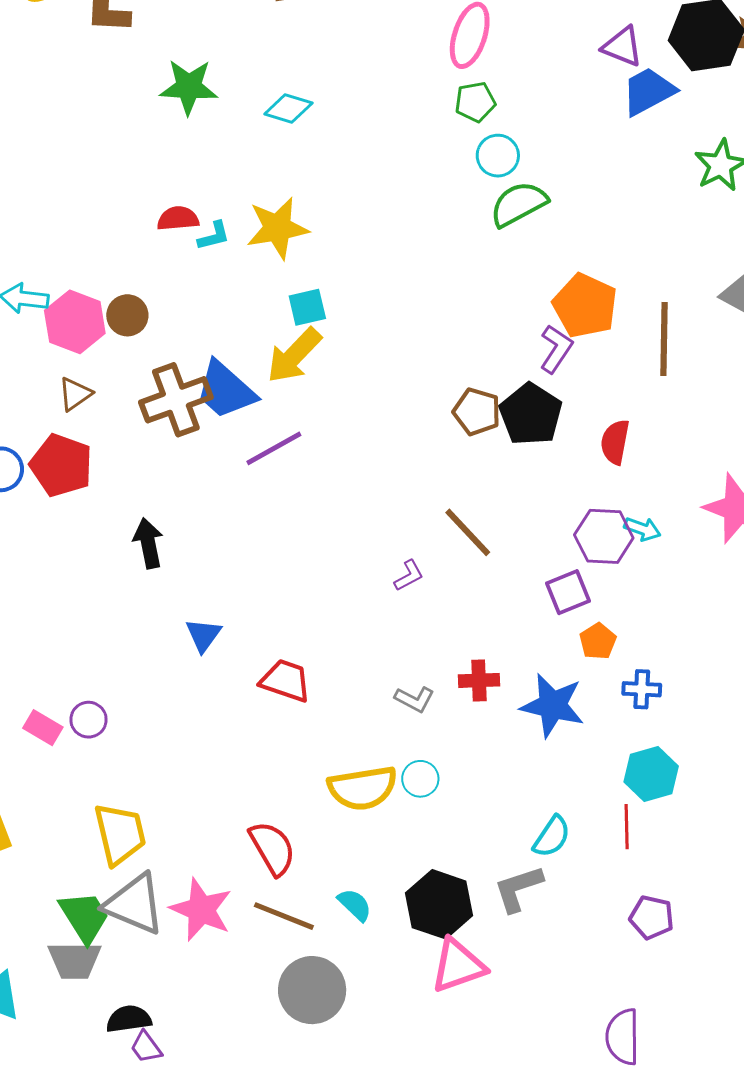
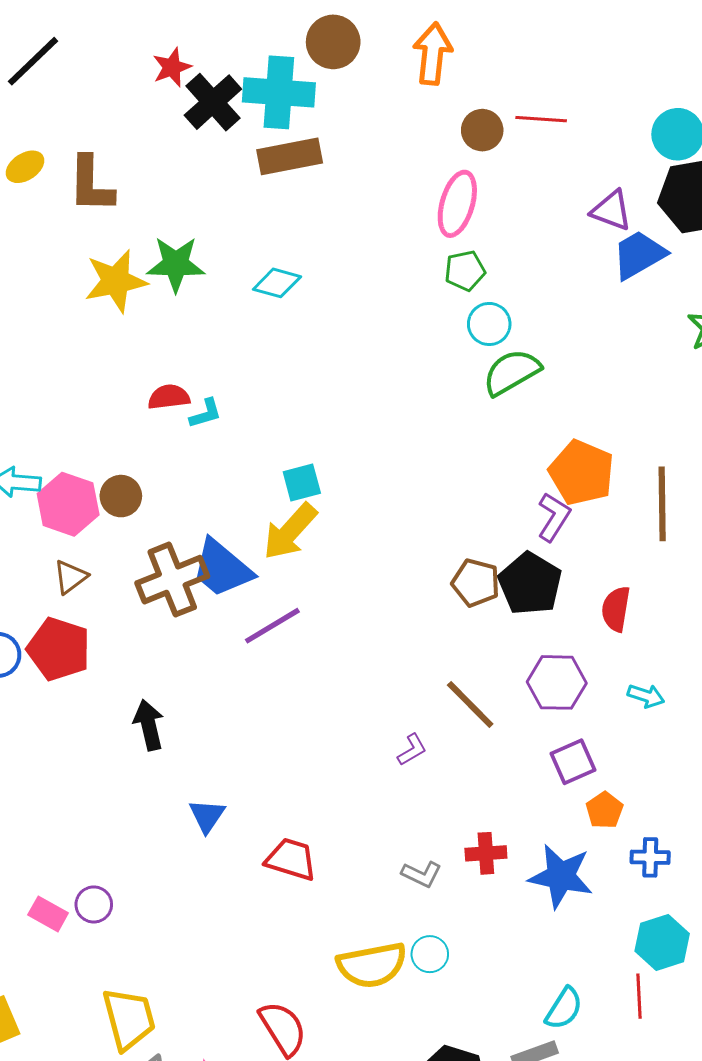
yellow star: (277, 228) -> (116, 281), moved
purple hexagon: (604, 536) -> (557, 682), moved

